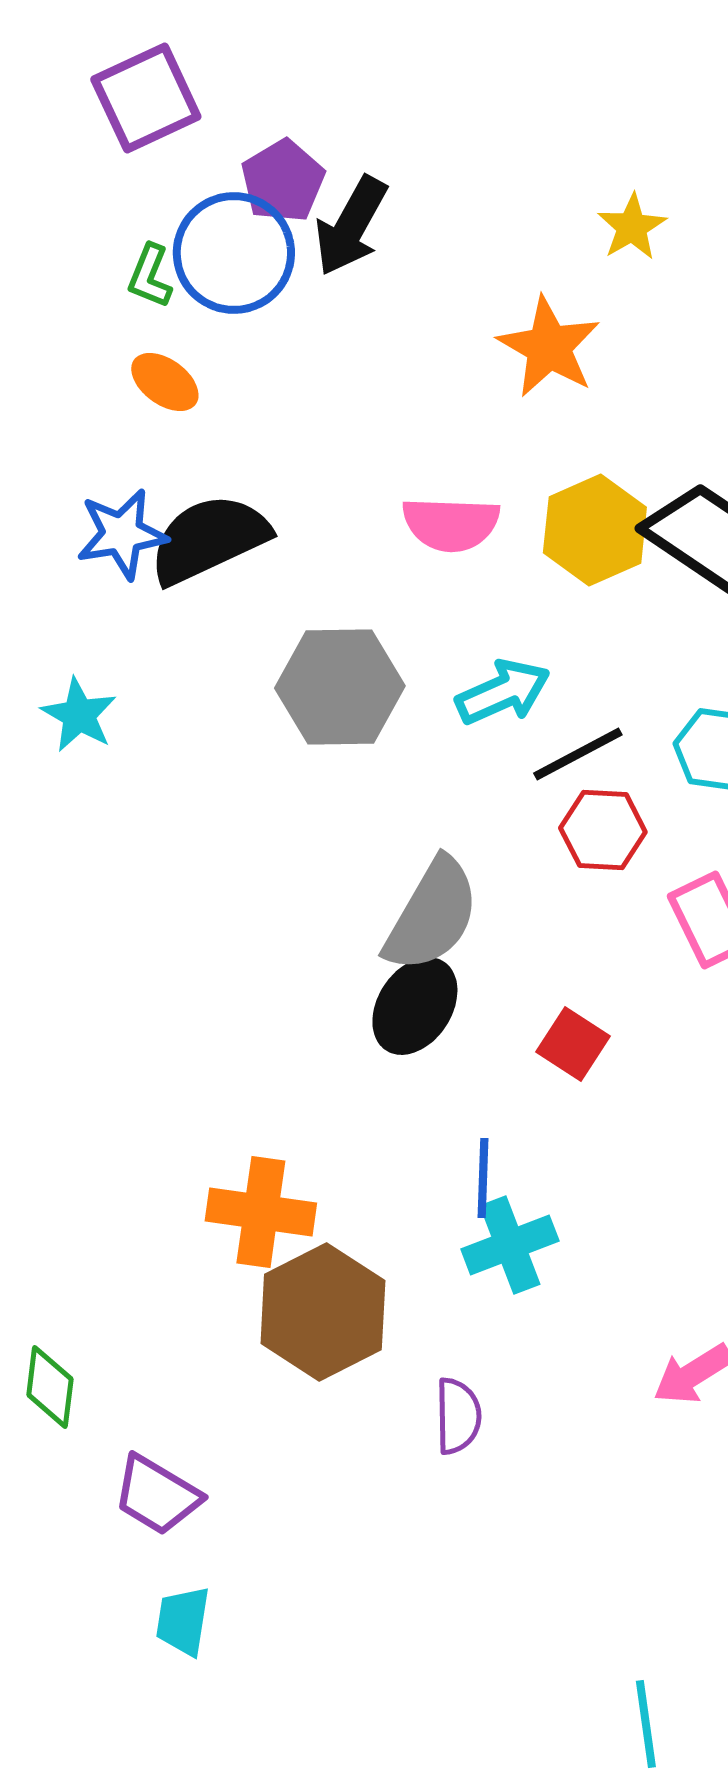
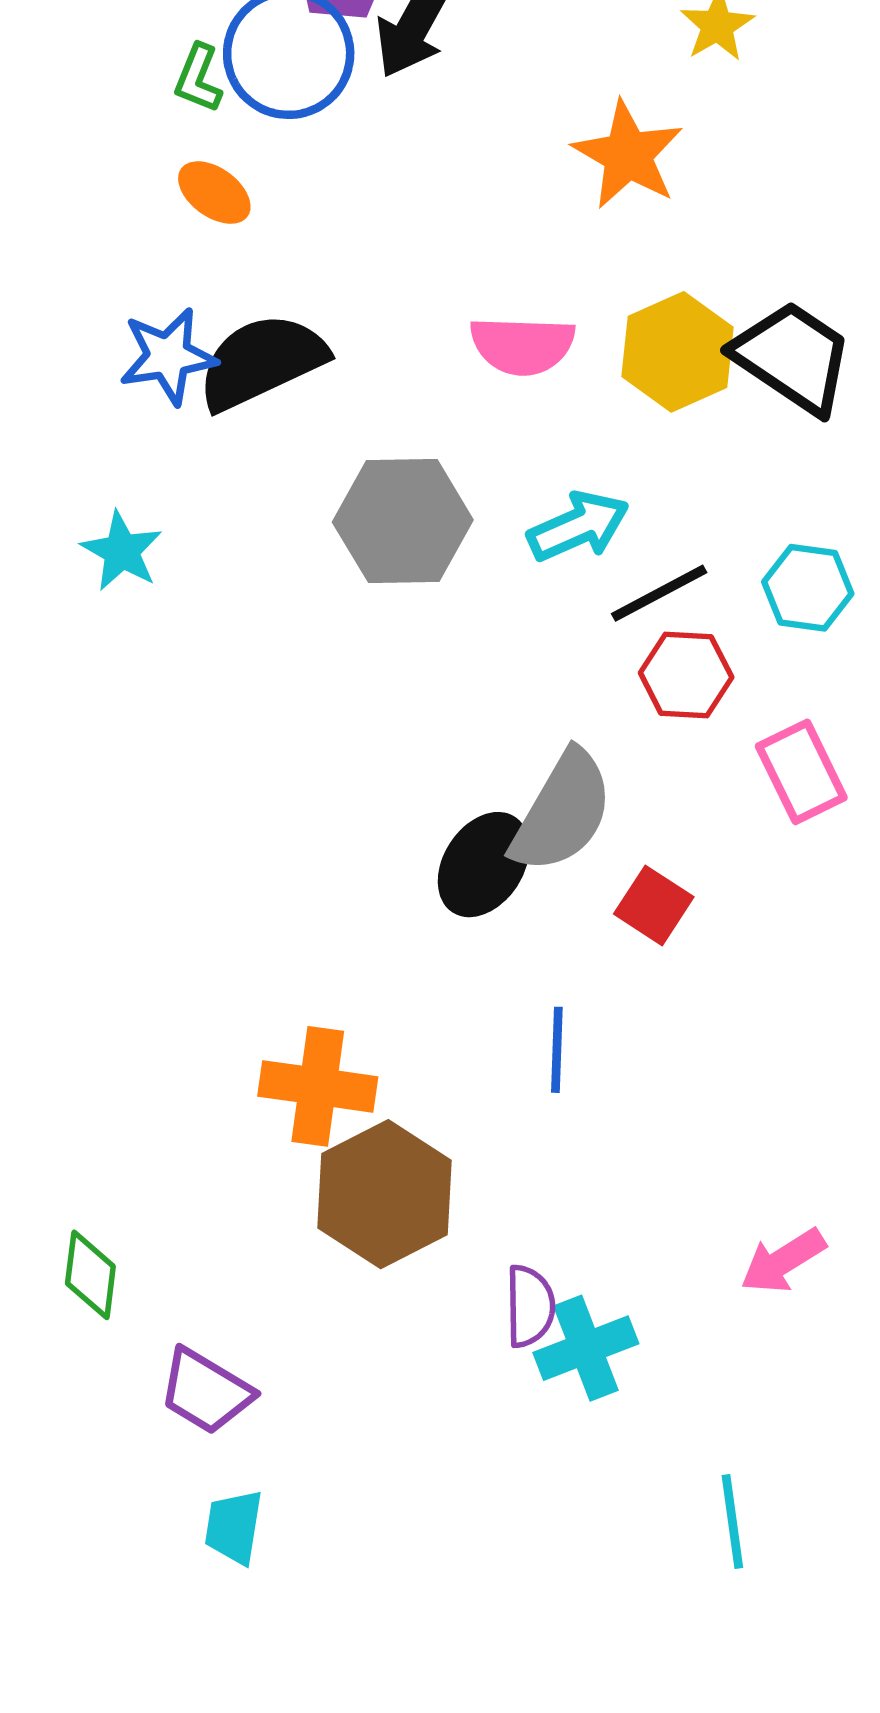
gray semicircle: (432, 915) -> (562, 812), moved
cyan cross: (510, 1245) -> (586, 1348), moved
cyan line: (646, 1724) -> (732, 1522), moved

